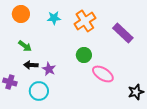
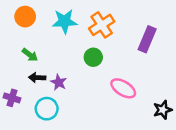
cyan star: (54, 18) -> (65, 21), size x1.5
purple rectangle: (123, 33) -> (147, 39), turned 70
green circle: (84, 55) -> (93, 57), moved

